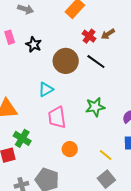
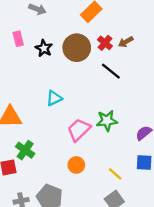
brown circle: (66, 61) -> (77, 48), moved
pink trapezoid: (57, 117) -> (79, 130), moved, turned 50

